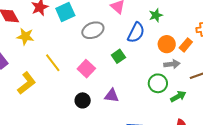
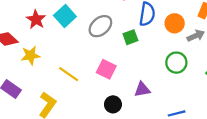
orange circle: (167, 44) -> (175, 23), moved
green square: (118, 56) -> (130, 37), moved, turned 32
green circle: (158, 83) -> (176, 63), moved

